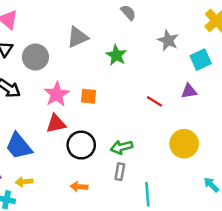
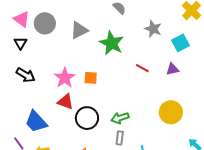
green star: (116, 55) -> (112, 43), size x1.4
gray circle: (35, 57) -> (45, 23), moved
red line: (154, 101) -> (142, 68), moved
red triangle: (56, 124) -> (65, 102), turned 36

